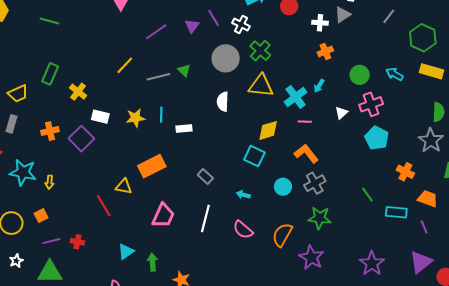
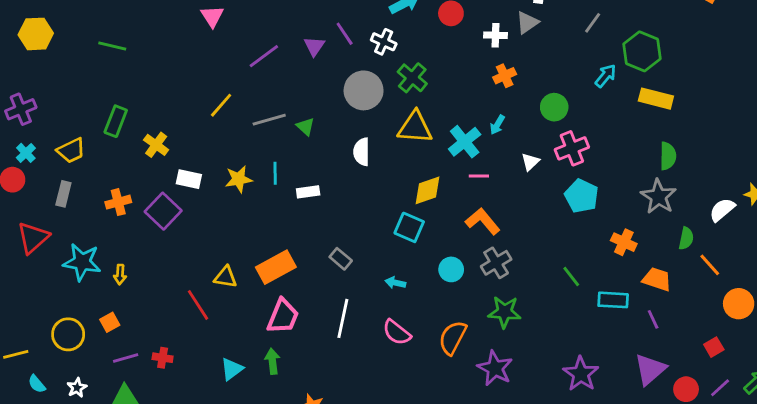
green triangle: (184, 70) -> (305, 127), moved
cyan arrow: (395, 74) -> (606, 76), moved, turned 102
orange rectangle: (152, 166) -> (276, 267), moved
green arrow: (152, 262) -> (272, 361), moved

